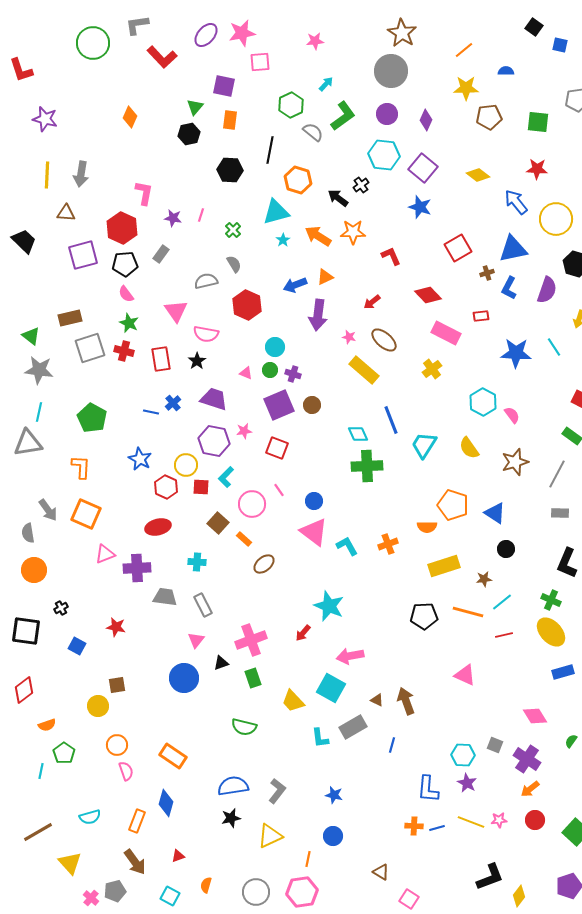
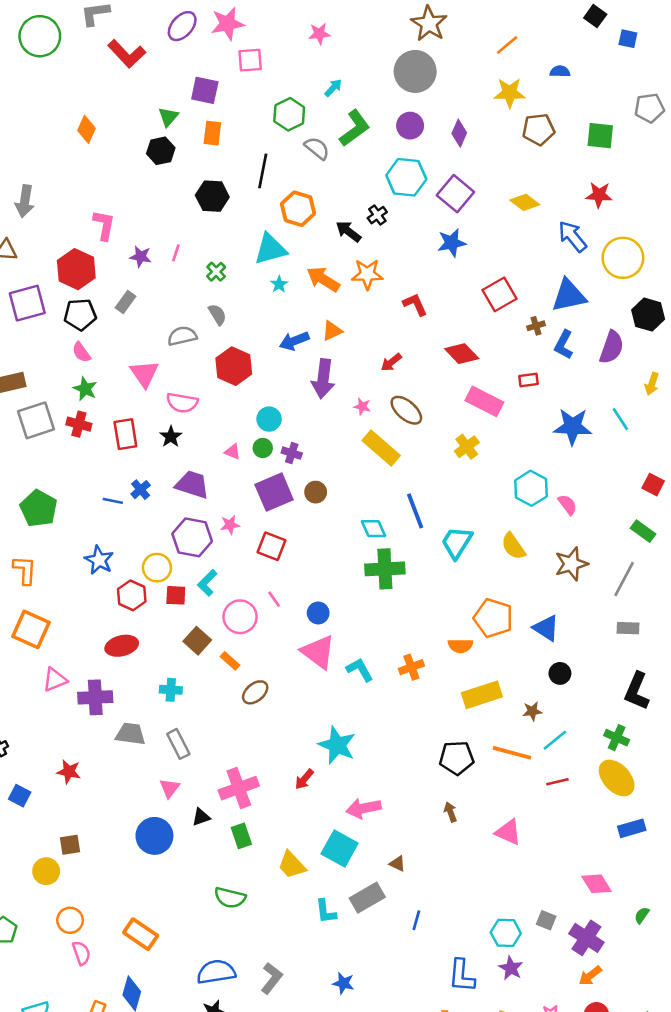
blue star: (420, 207) -> (452, 243), turned -30
brown arrow: (406, 701) -> (450, 812), moved, size x0.6

